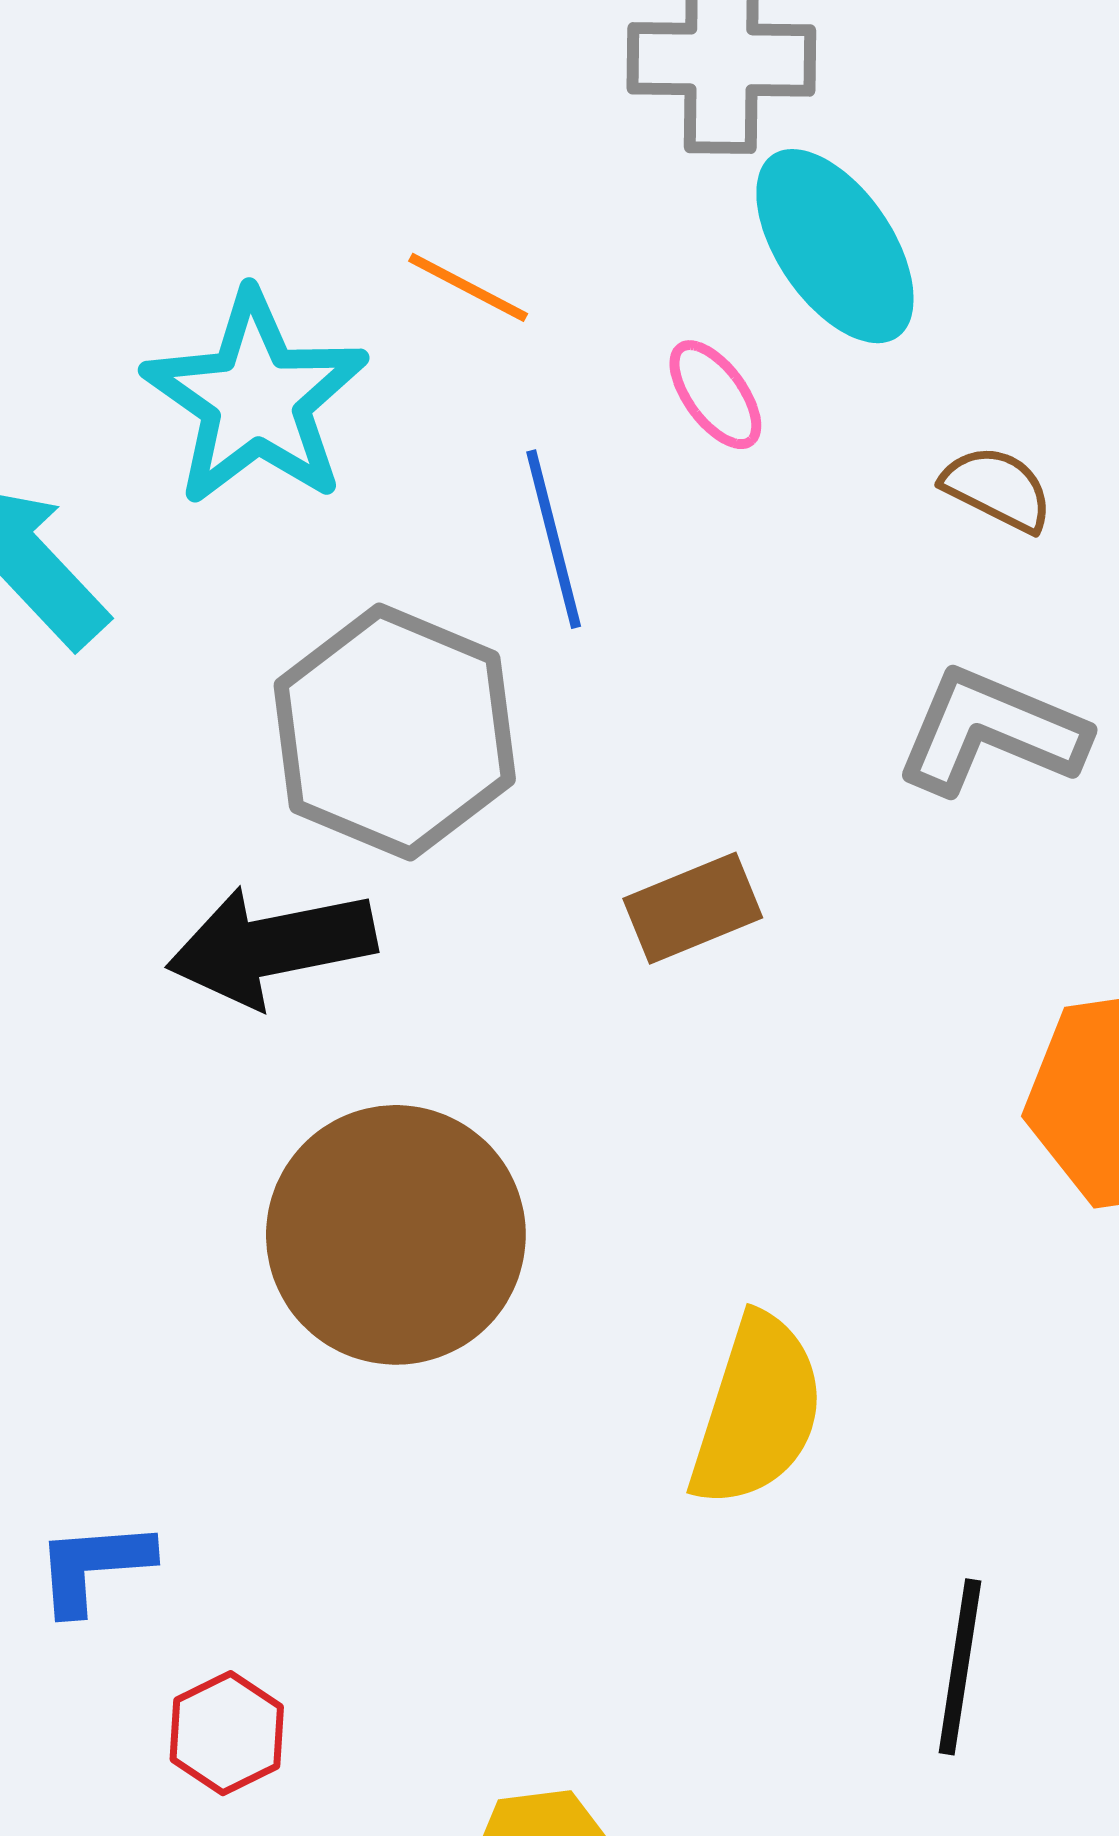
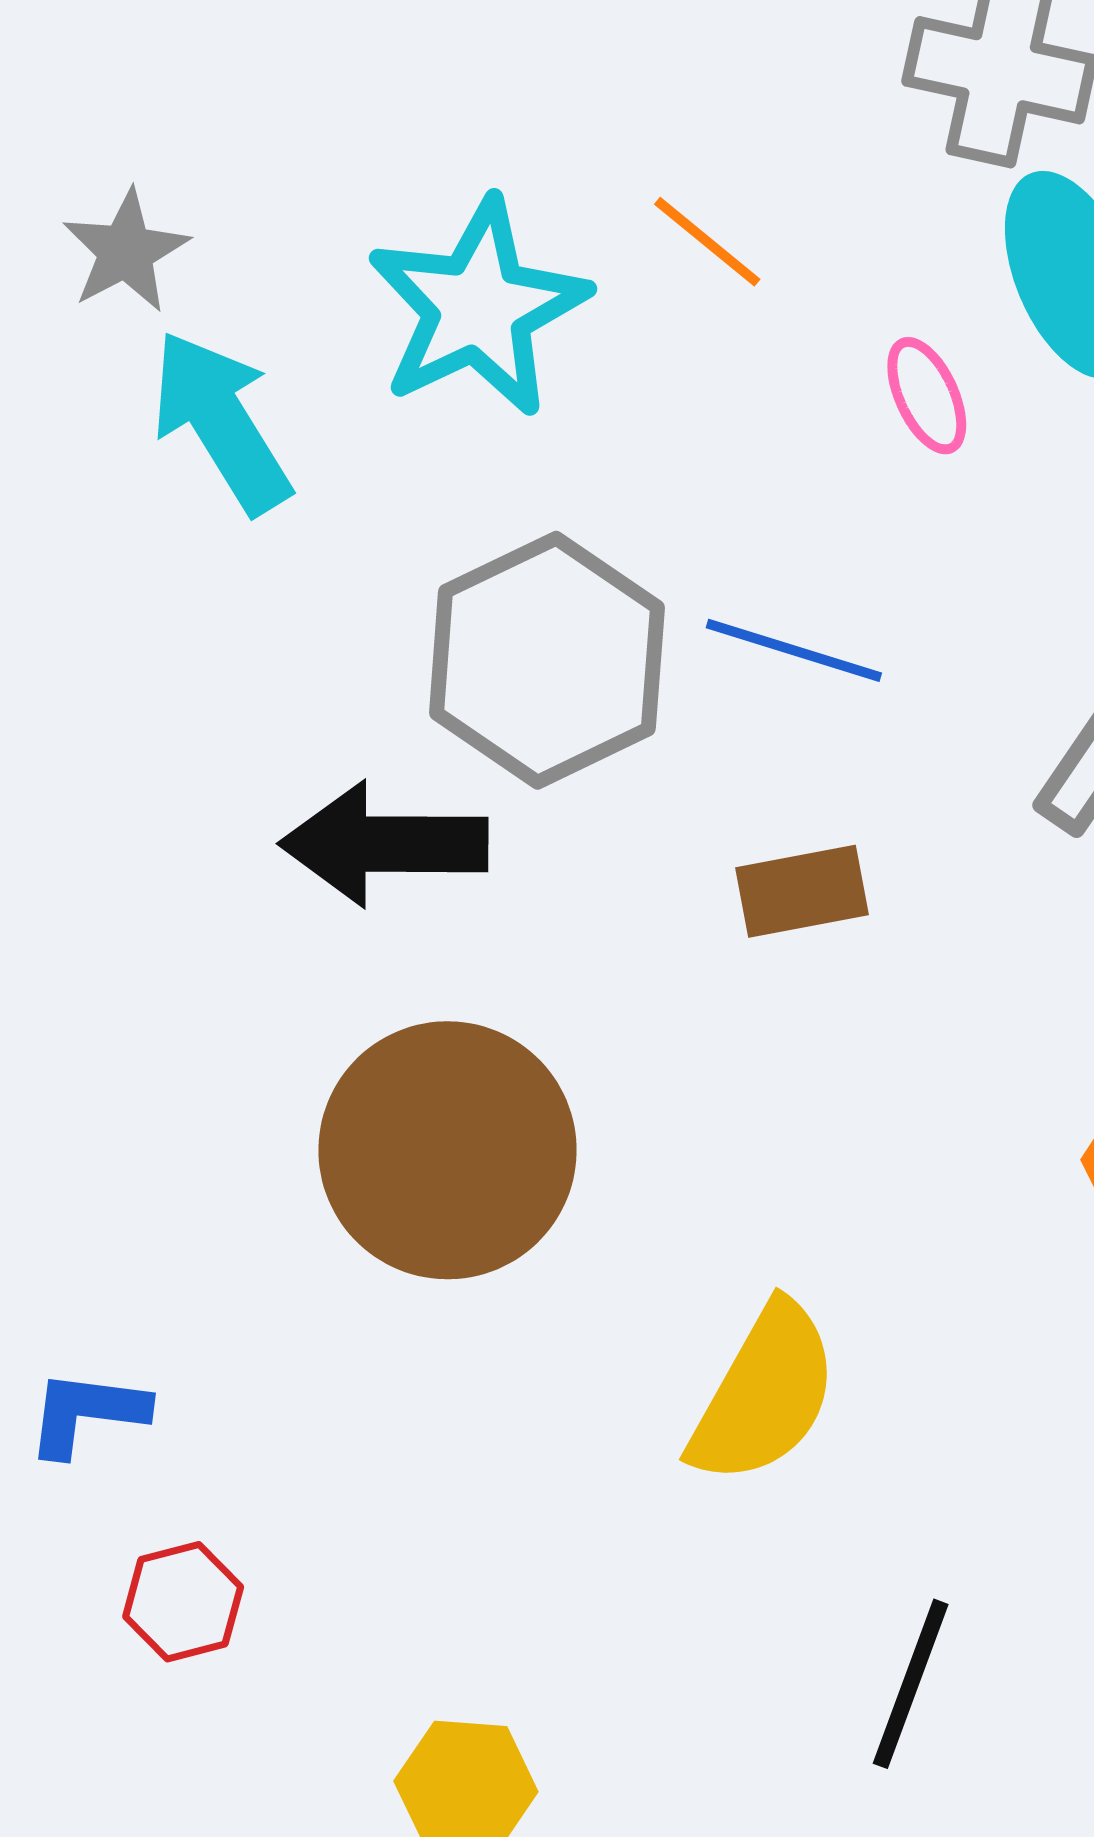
blue line: (554, 539) -> (794, 650), moved, turned -70

